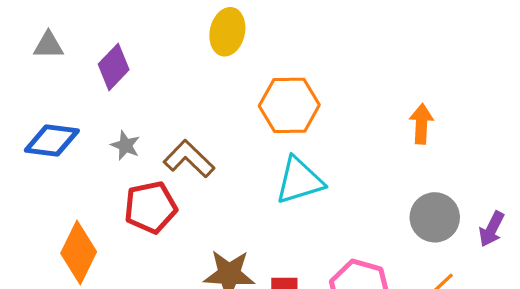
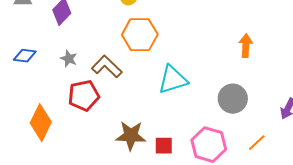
orange hexagon: (289, 105) -> (140, 35), moved
blue diamond: (52, 140) -> (25, 56), size x0.7
gray circle: (435, 217) -> (233, 99), moved

